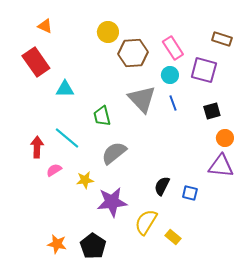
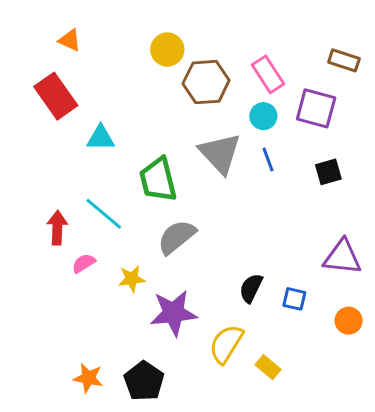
green trapezoid: (102, 116) -> (158, 180), size x1.4
orange circle: (225, 138) -> (349, 321), moved

